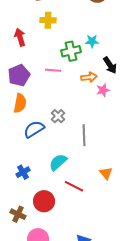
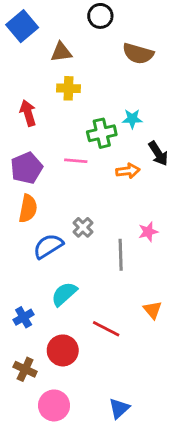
pink star: (103, 90) -> (148, 232), moved
cyan semicircle: (58, 162) -> (64, 294), moved
blue cross: (23, 172) -> (24, 317), moved

